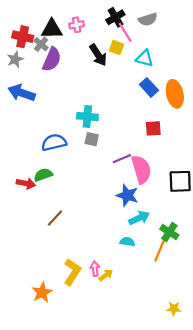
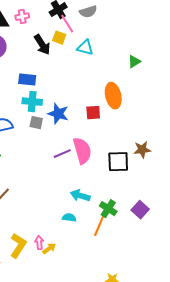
blue rectangle: (149, 87) -> (27, 80), moved, turned -42
orange ellipse: (175, 94) -> (113, 96), moved
purple line: (122, 159) -> (62, 154), moved
blue star: (127, 195) -> (58, 114), moved
cyan arrow: (139, 218) -> (80, 196), turned -138

